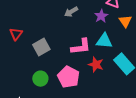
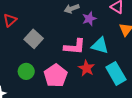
purple star: (101, 16) -> (89, 19), moved
gray square: (41, 47) -> (34, 39), turned -30

